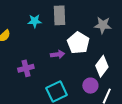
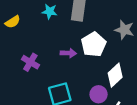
purple cross: (26, 68) -> (30, 62), turned 35

